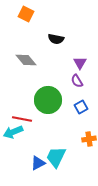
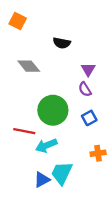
orange square: (26, 14) -> (18, 21), moved
cyan arrow: (13, 132) -> (46, 145), moved

